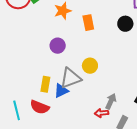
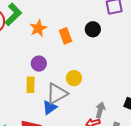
black circle: (125, 24) -> (93, 29), moved
yellow rectangle: (45, 84) -> (30, 85), moved

